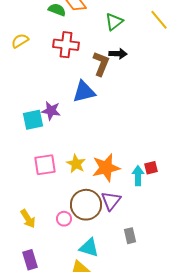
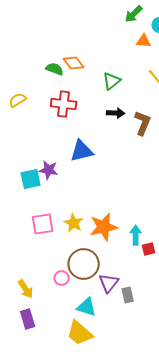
brown L-shape: (101, 64) -> (143, 123), moved
red square: (151, 168) -> (149, 249), moved
purple triangle: (111, 201) -> (109, 283), moved
yellow arrow: (28, 219) -> (26, 289), moved

